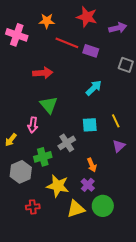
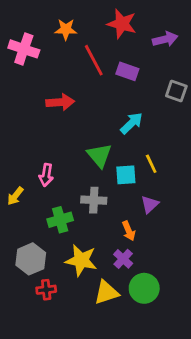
red line: (67, 43) -> (94, 60), turned 40
green triangle: (49, 105) -> (99, 155), moved
yellow line: (116, 121) -> (151, 164), moved
gray cross: (67, 143) -> (94, 200), turned 36
purple triangle: (119, 146) -> (150, 204), moved
gray hexagon: (21, 172) -> (31, 259), moved

